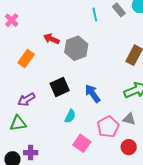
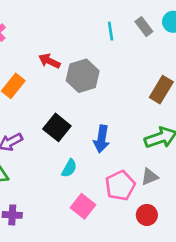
black square: (60, 87) -> (57, 127), turned -30
blue arrow: (93, 94) -> (101, 139), turned -138
gray triangle: (129, 119) -> (150, 177), turned -40

